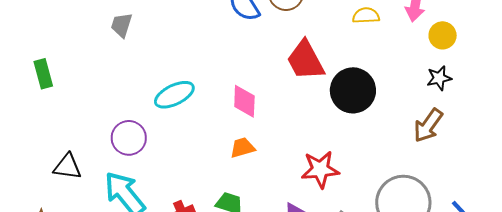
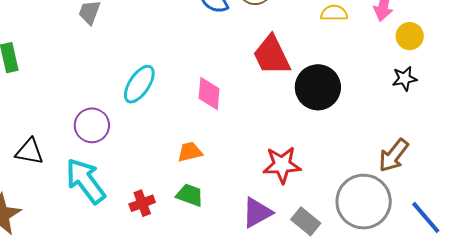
cyan ellipse: (174, 95) -> (139, 84), turned -33
brown arrow: (428, 125) -> (394, 155), moved
orange trapezoid: (242, 148) -> (190, 152), moved

